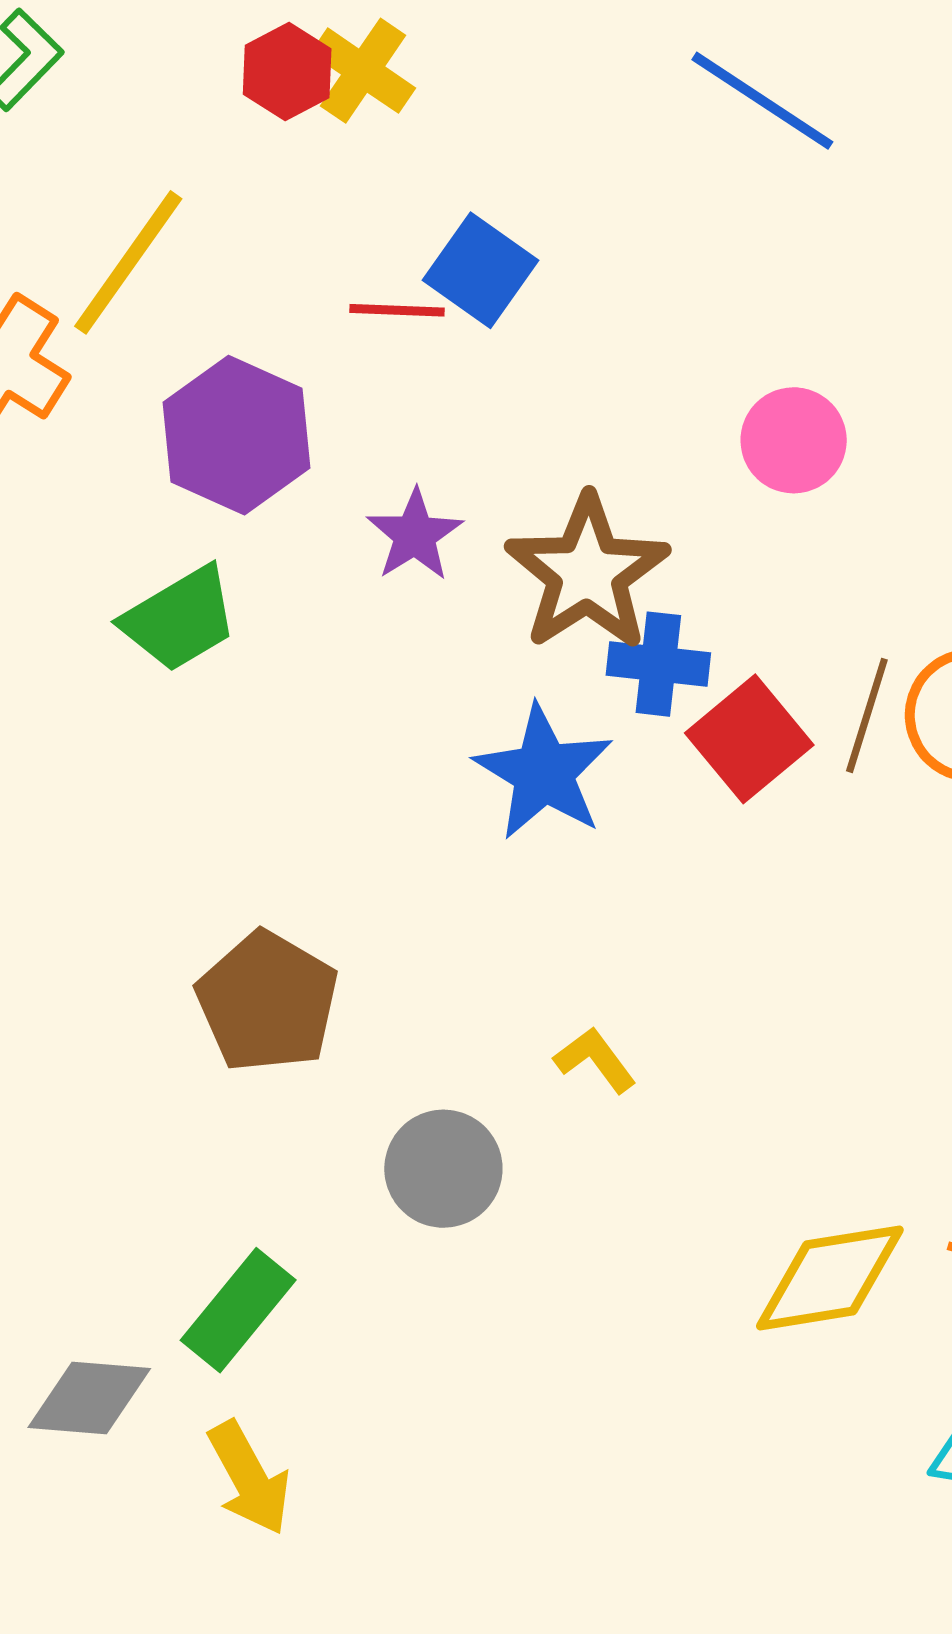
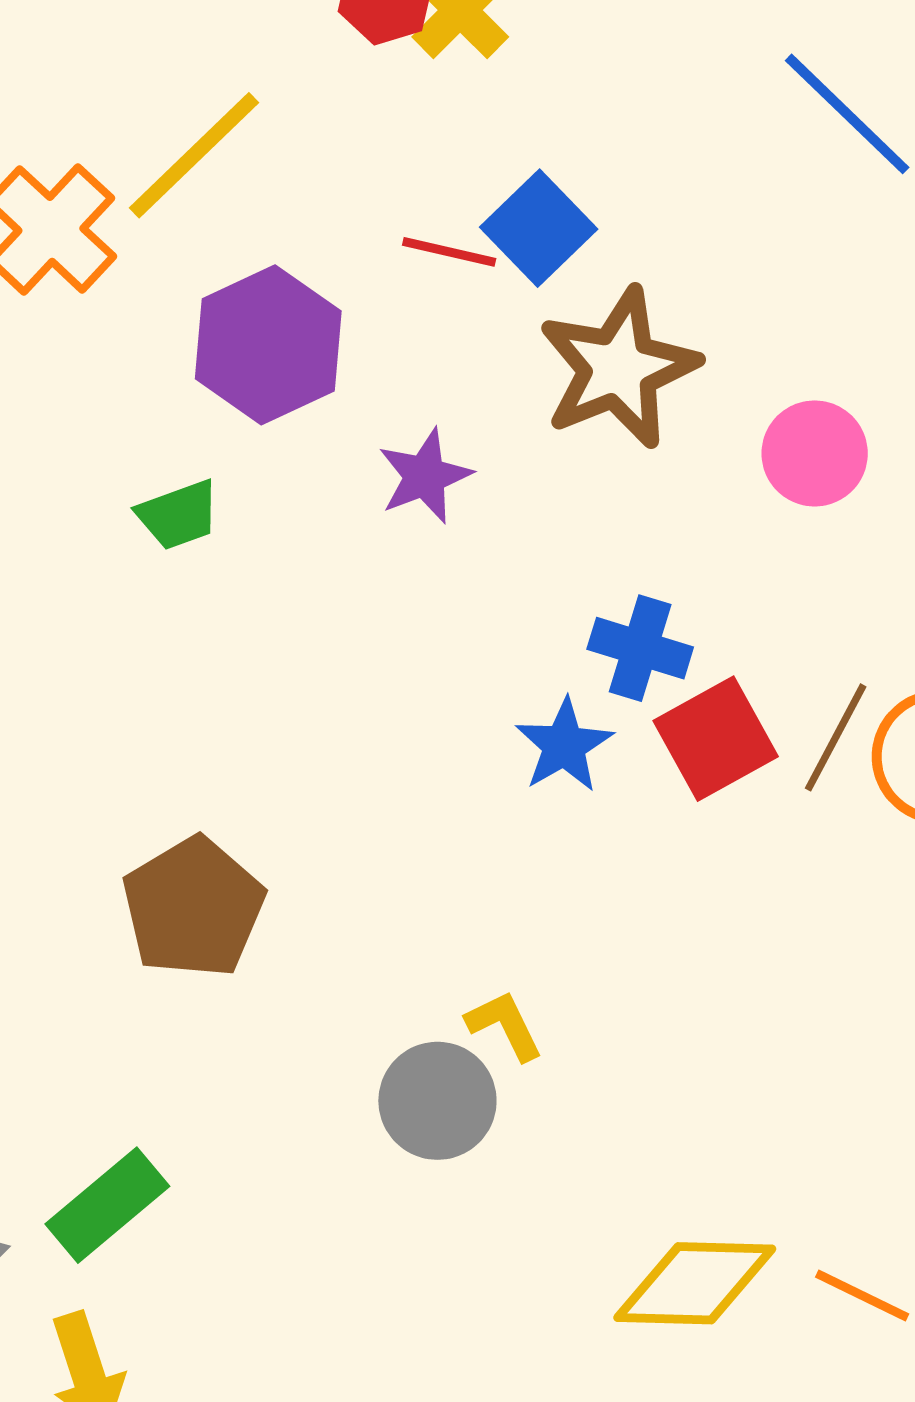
brown star: (587, 573) -> (618, 368), moved
green trapezoid: (180, 619) -> (178, 515), size x0.7
blue star: (544, 772) -> (564, 745), moved, size x0.7
gray circle: (443, 1169) -> (437, 1101), moved

